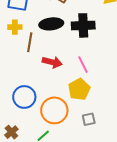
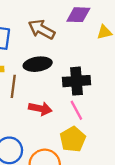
black cross: (83, 25) -> (77, 81), moved

